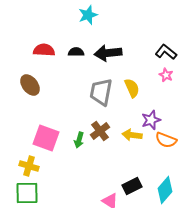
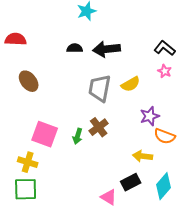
red semicircle: (44, 50) -> (16, 39), moved
yellow semicircle: (132, 88) -> (131, 84), turned 84
yellow arrow: (132, 135) -> (143, 156), moved

